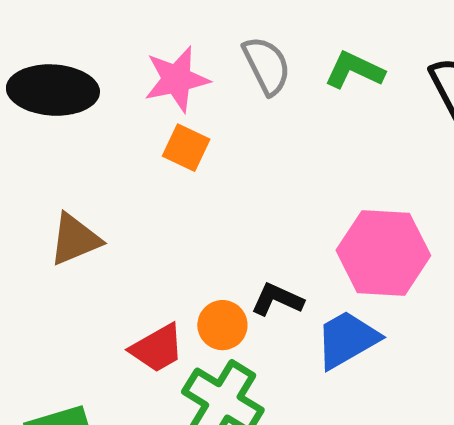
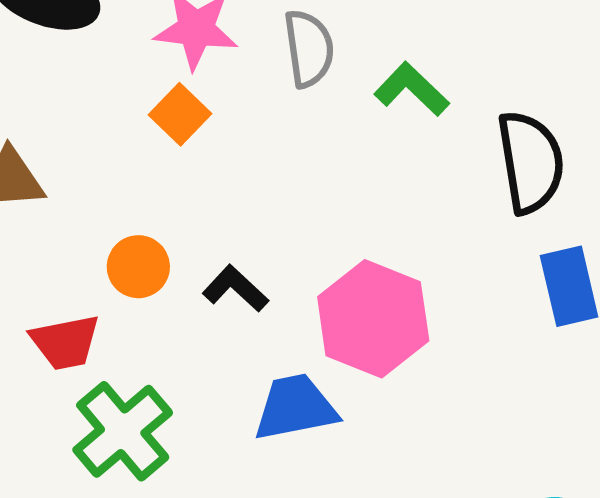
black L-shape: (277, 300) -> (235, 289), moved
orange circle: (222, 325) -> (138, 267), moved

